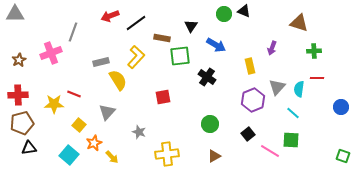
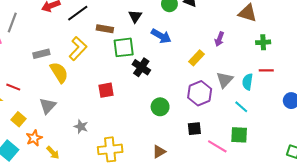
yellow rectangle: (250, 66) -> (197, 58), turned 56
black cross: (207, 77) -> (141, 67), moved
green circle: (210, 124) -> (160, 107), moved
black square: (248, 134) -> (194, 129), turned 32

